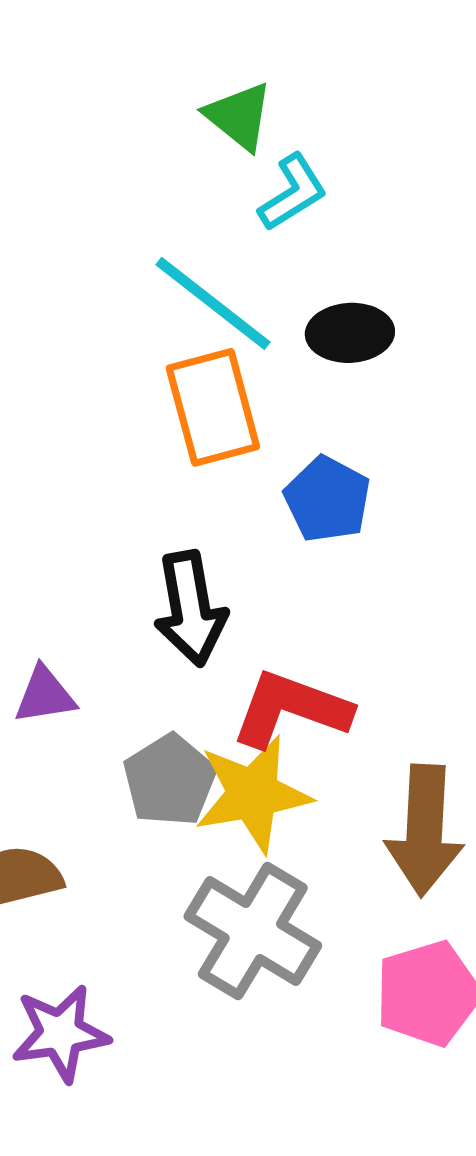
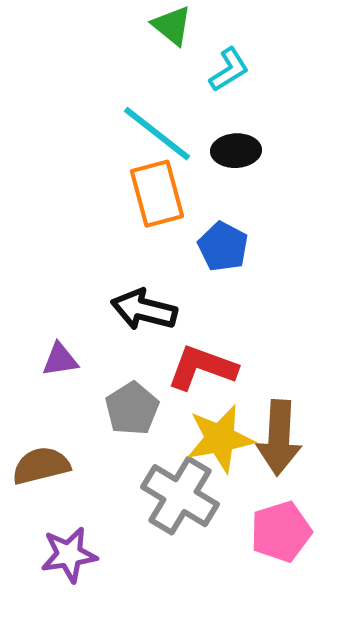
cyan L-shape: (293, 192) -> (229, 70), moved
black arrow: (190, 609) -> (144, 310), turned 114
yellow star: (253, 794) -> (220, 439), moved

